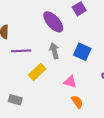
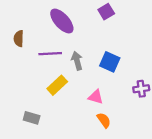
purple ellipse: (53, 22) -> (62, 21), moved
purple line: (21, 51) -> (50, 54), moved

